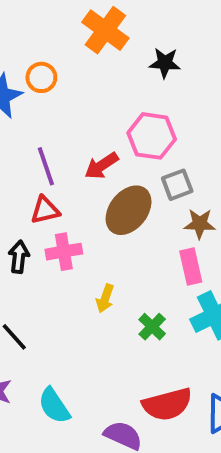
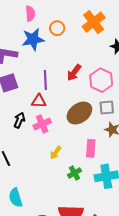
orange circle: (41, 77) -> (57, 28), moved
red arrow: (101, 166) -> (74, 73), moved, turned -36
pink cross: (64, 252) -> (42, 124), turned -30
pink rectangle: (191, 266) -> (91, 148), moved

